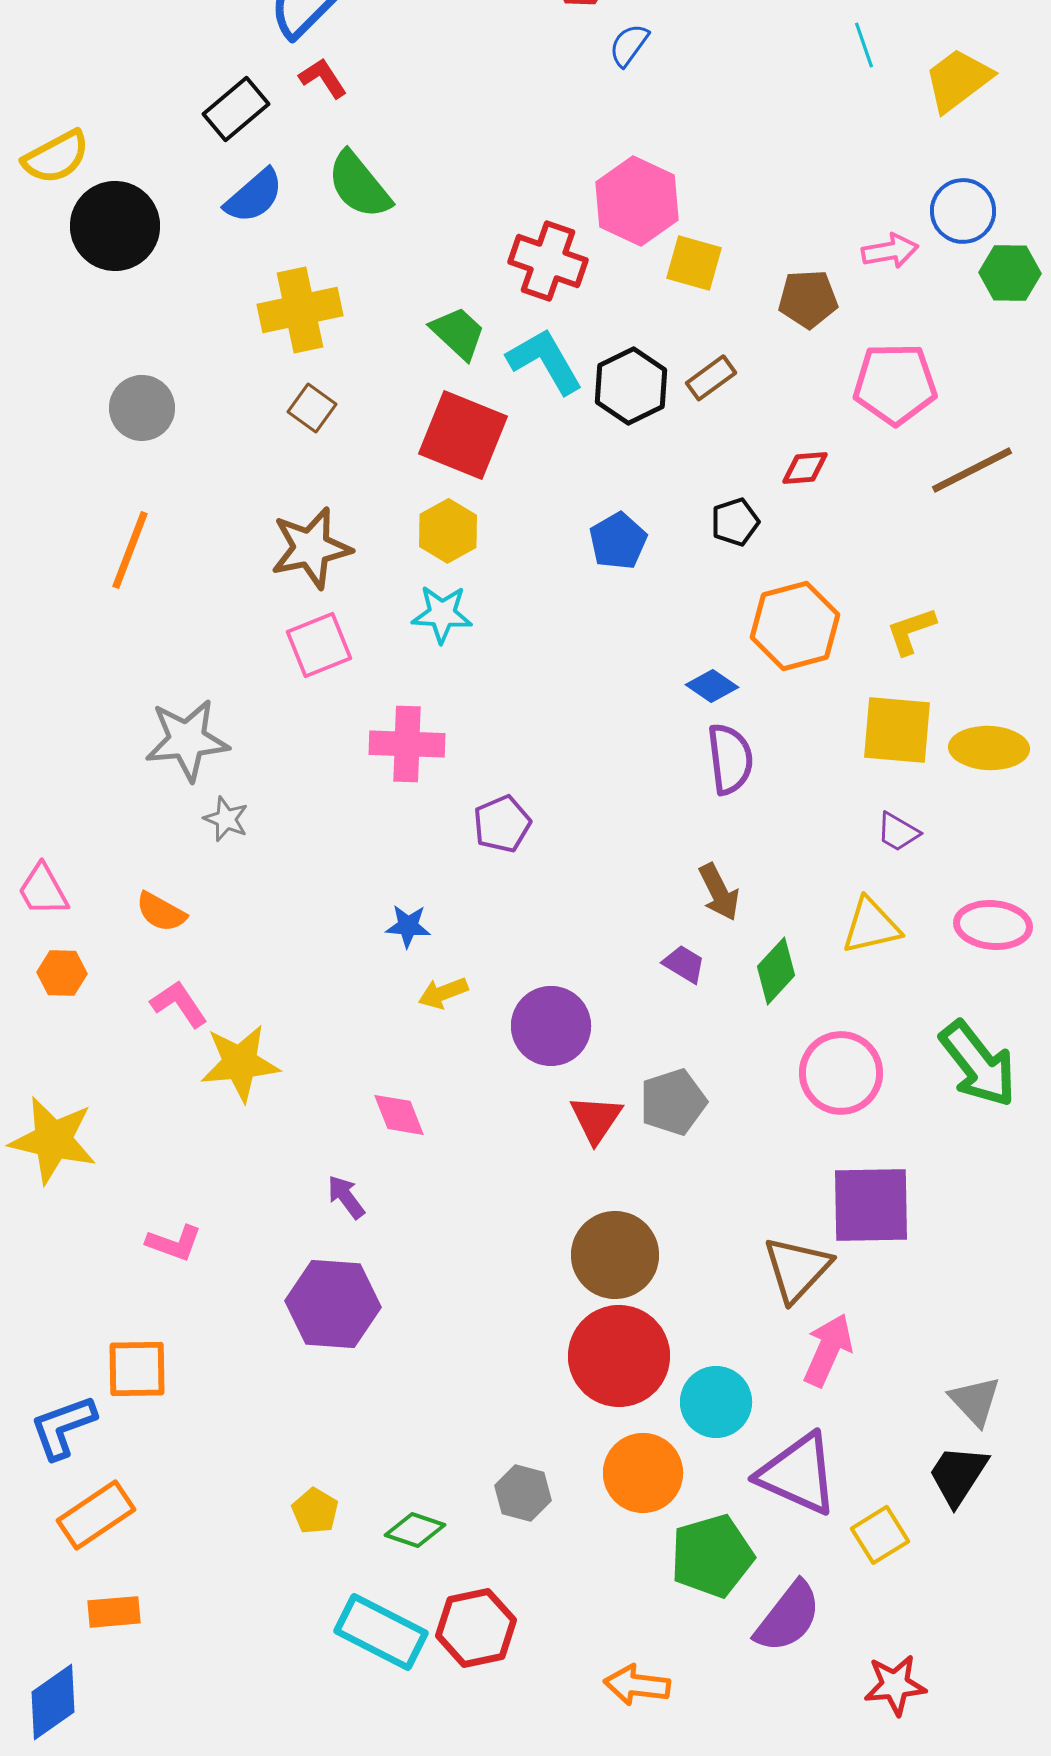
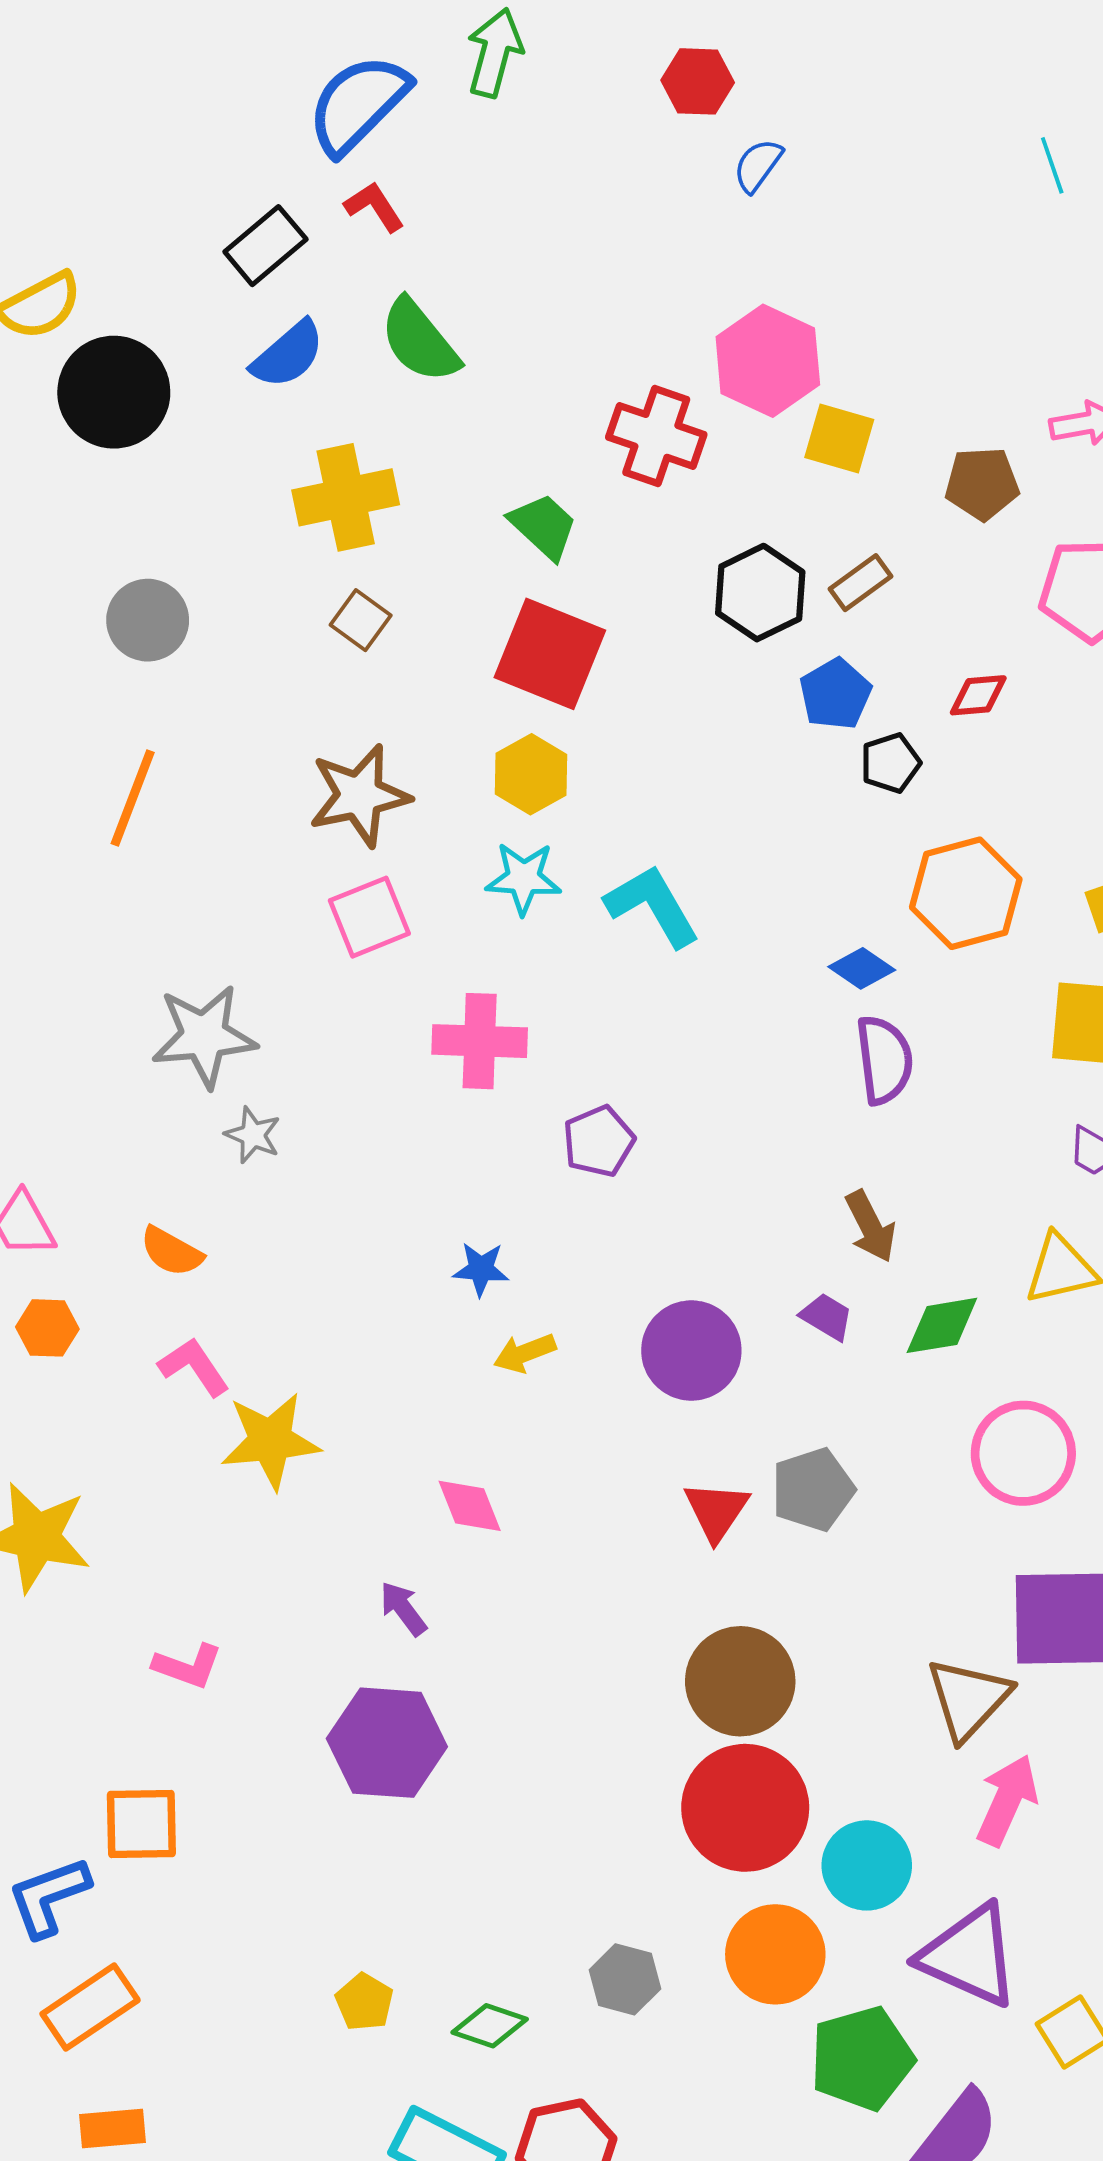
cyan L-shape: (545, 361) -> (653, 906), moved
blue pentagon: (618, 541) -> (835, 694), moved
green diamond: (776, 971) -> (942, 1325), turned 38
purple circle: (551, 1026) -> (691, 1351), moved

